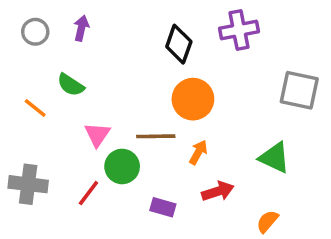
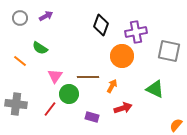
purple arrow: (81, 28) -> (46, 16), turned 48
purple cross: (239, 30) -> (136, 32), moved
orange circle: (193, 99) -> (122, 56), moved
orange semicircle: (267, 221) -> (176, 125), moved

